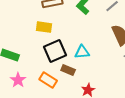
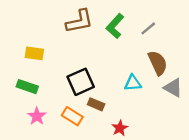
yellow rectangle: (44, 27) -> (34, 53), moved
cyan triangle: (82, 52) -> (133, 83), moved

